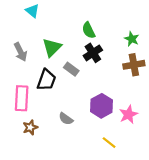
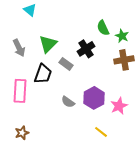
green semicircle: (89, 30) -> (103, 28), moved
gray semicircle: (66, 119) -> (68, 102), moved
brown star: (30, 127) -> (22, 133), moved

